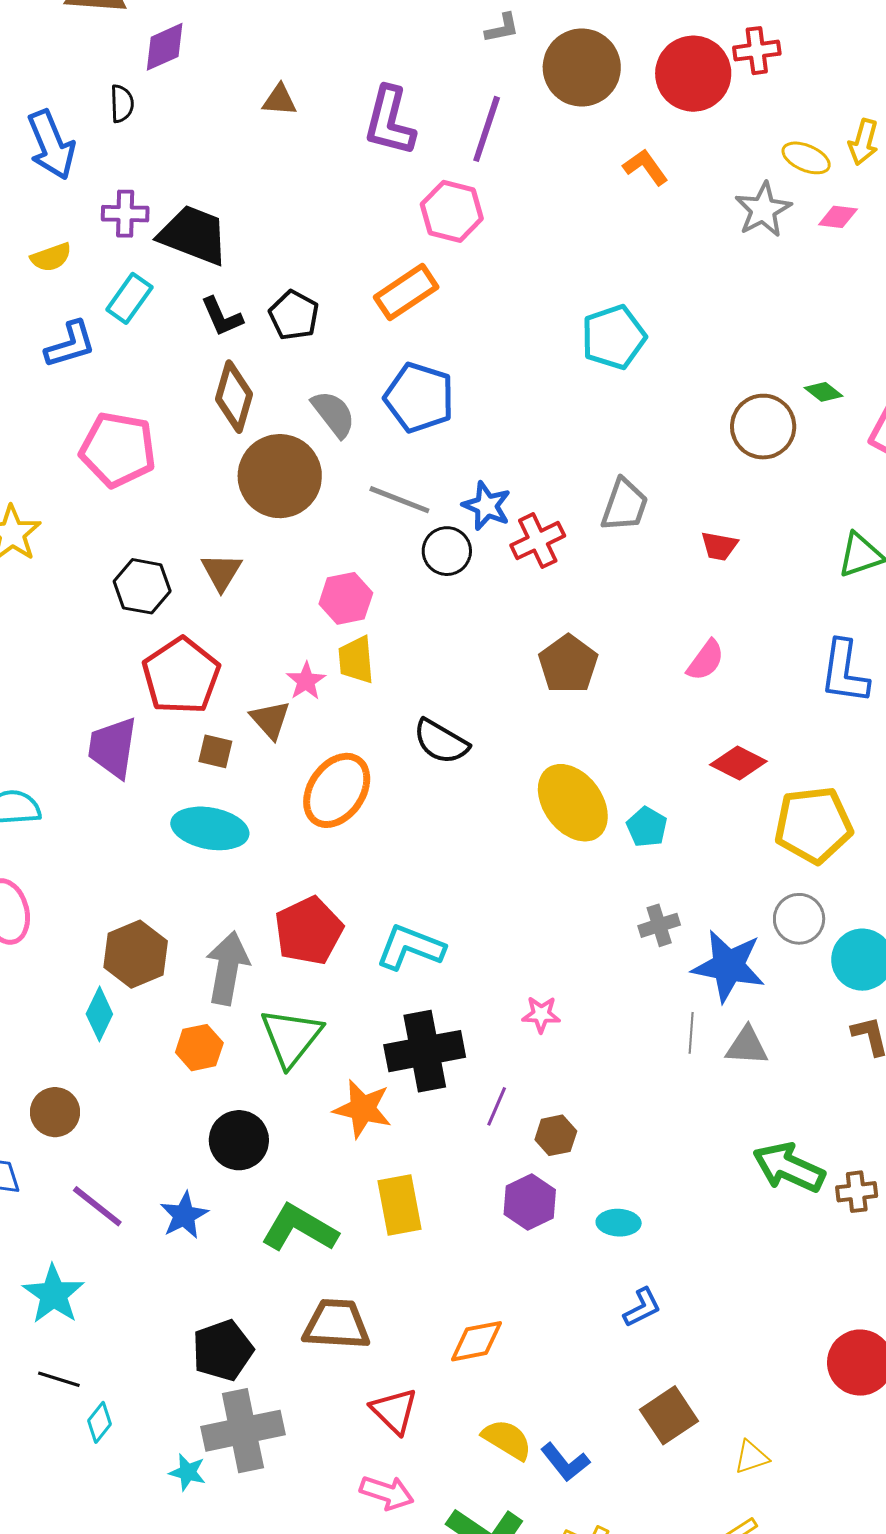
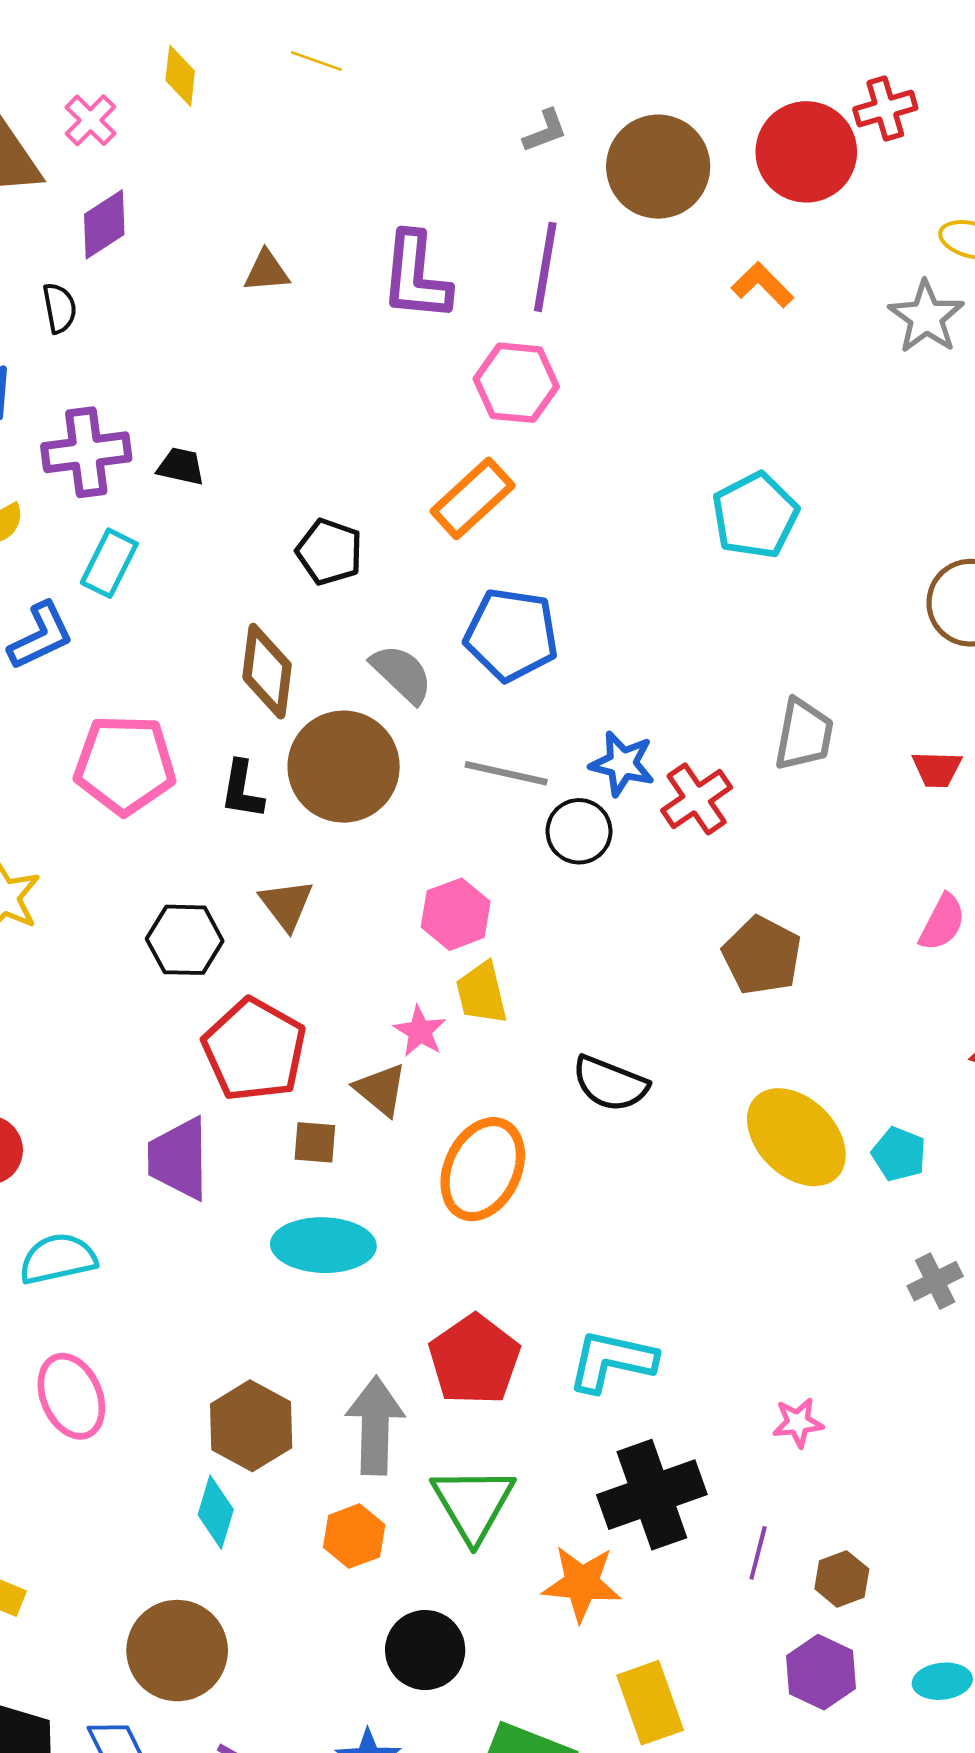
purple cross: (125, 214) -> (86, 452), size x1.4
black trapezoid: (194, 235) -> (181, 466), size x0.5
black L-shape: (222, 317) -> (242, 790), moved, turned 42
brown circle: (55, 1112) -> (177, 1651), size x1.5

